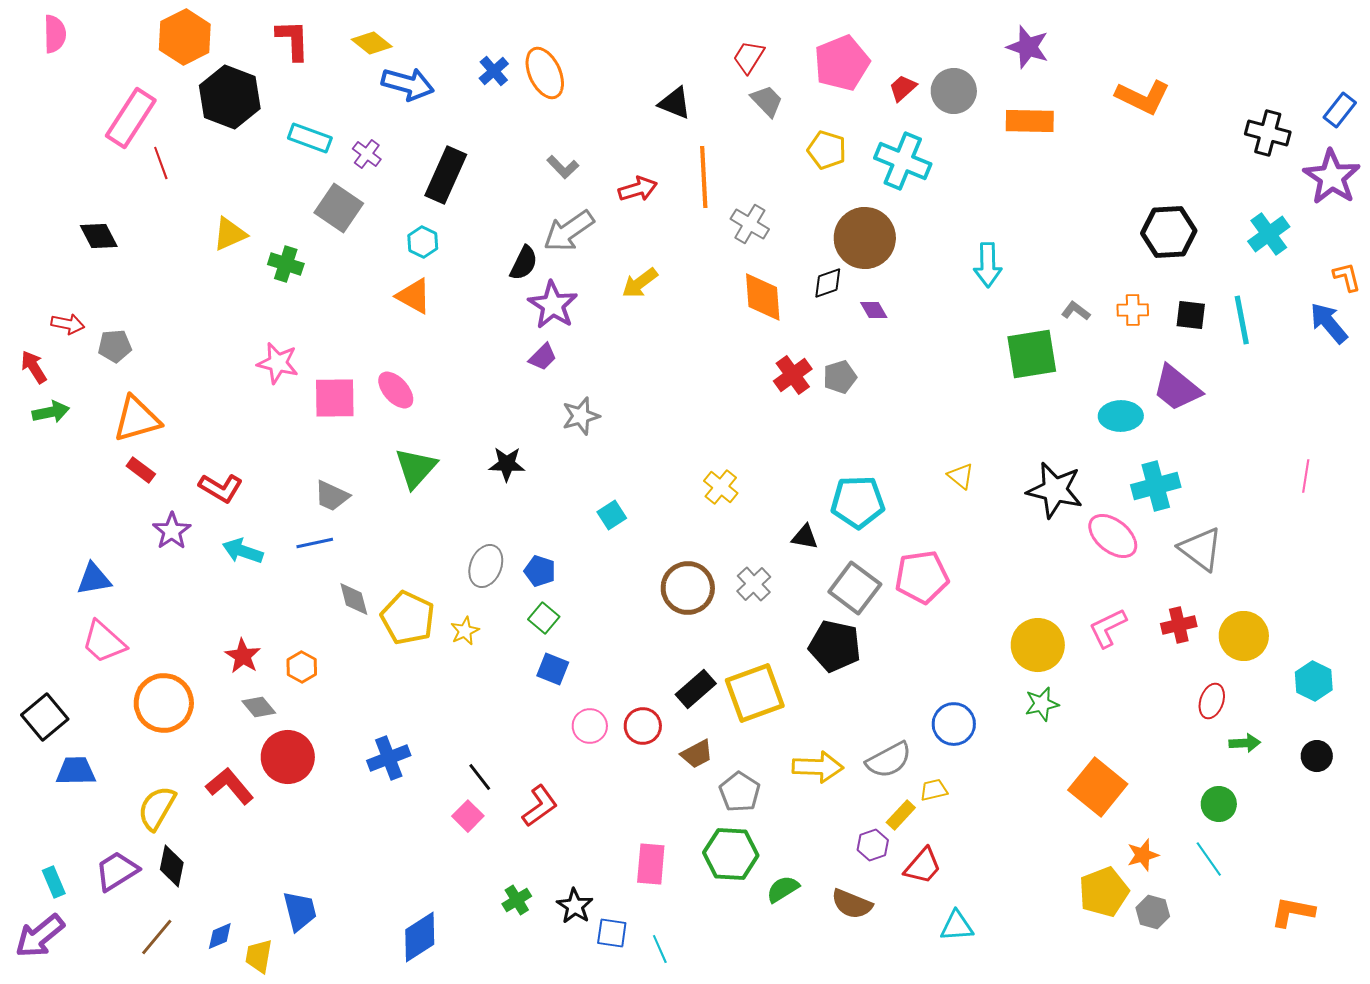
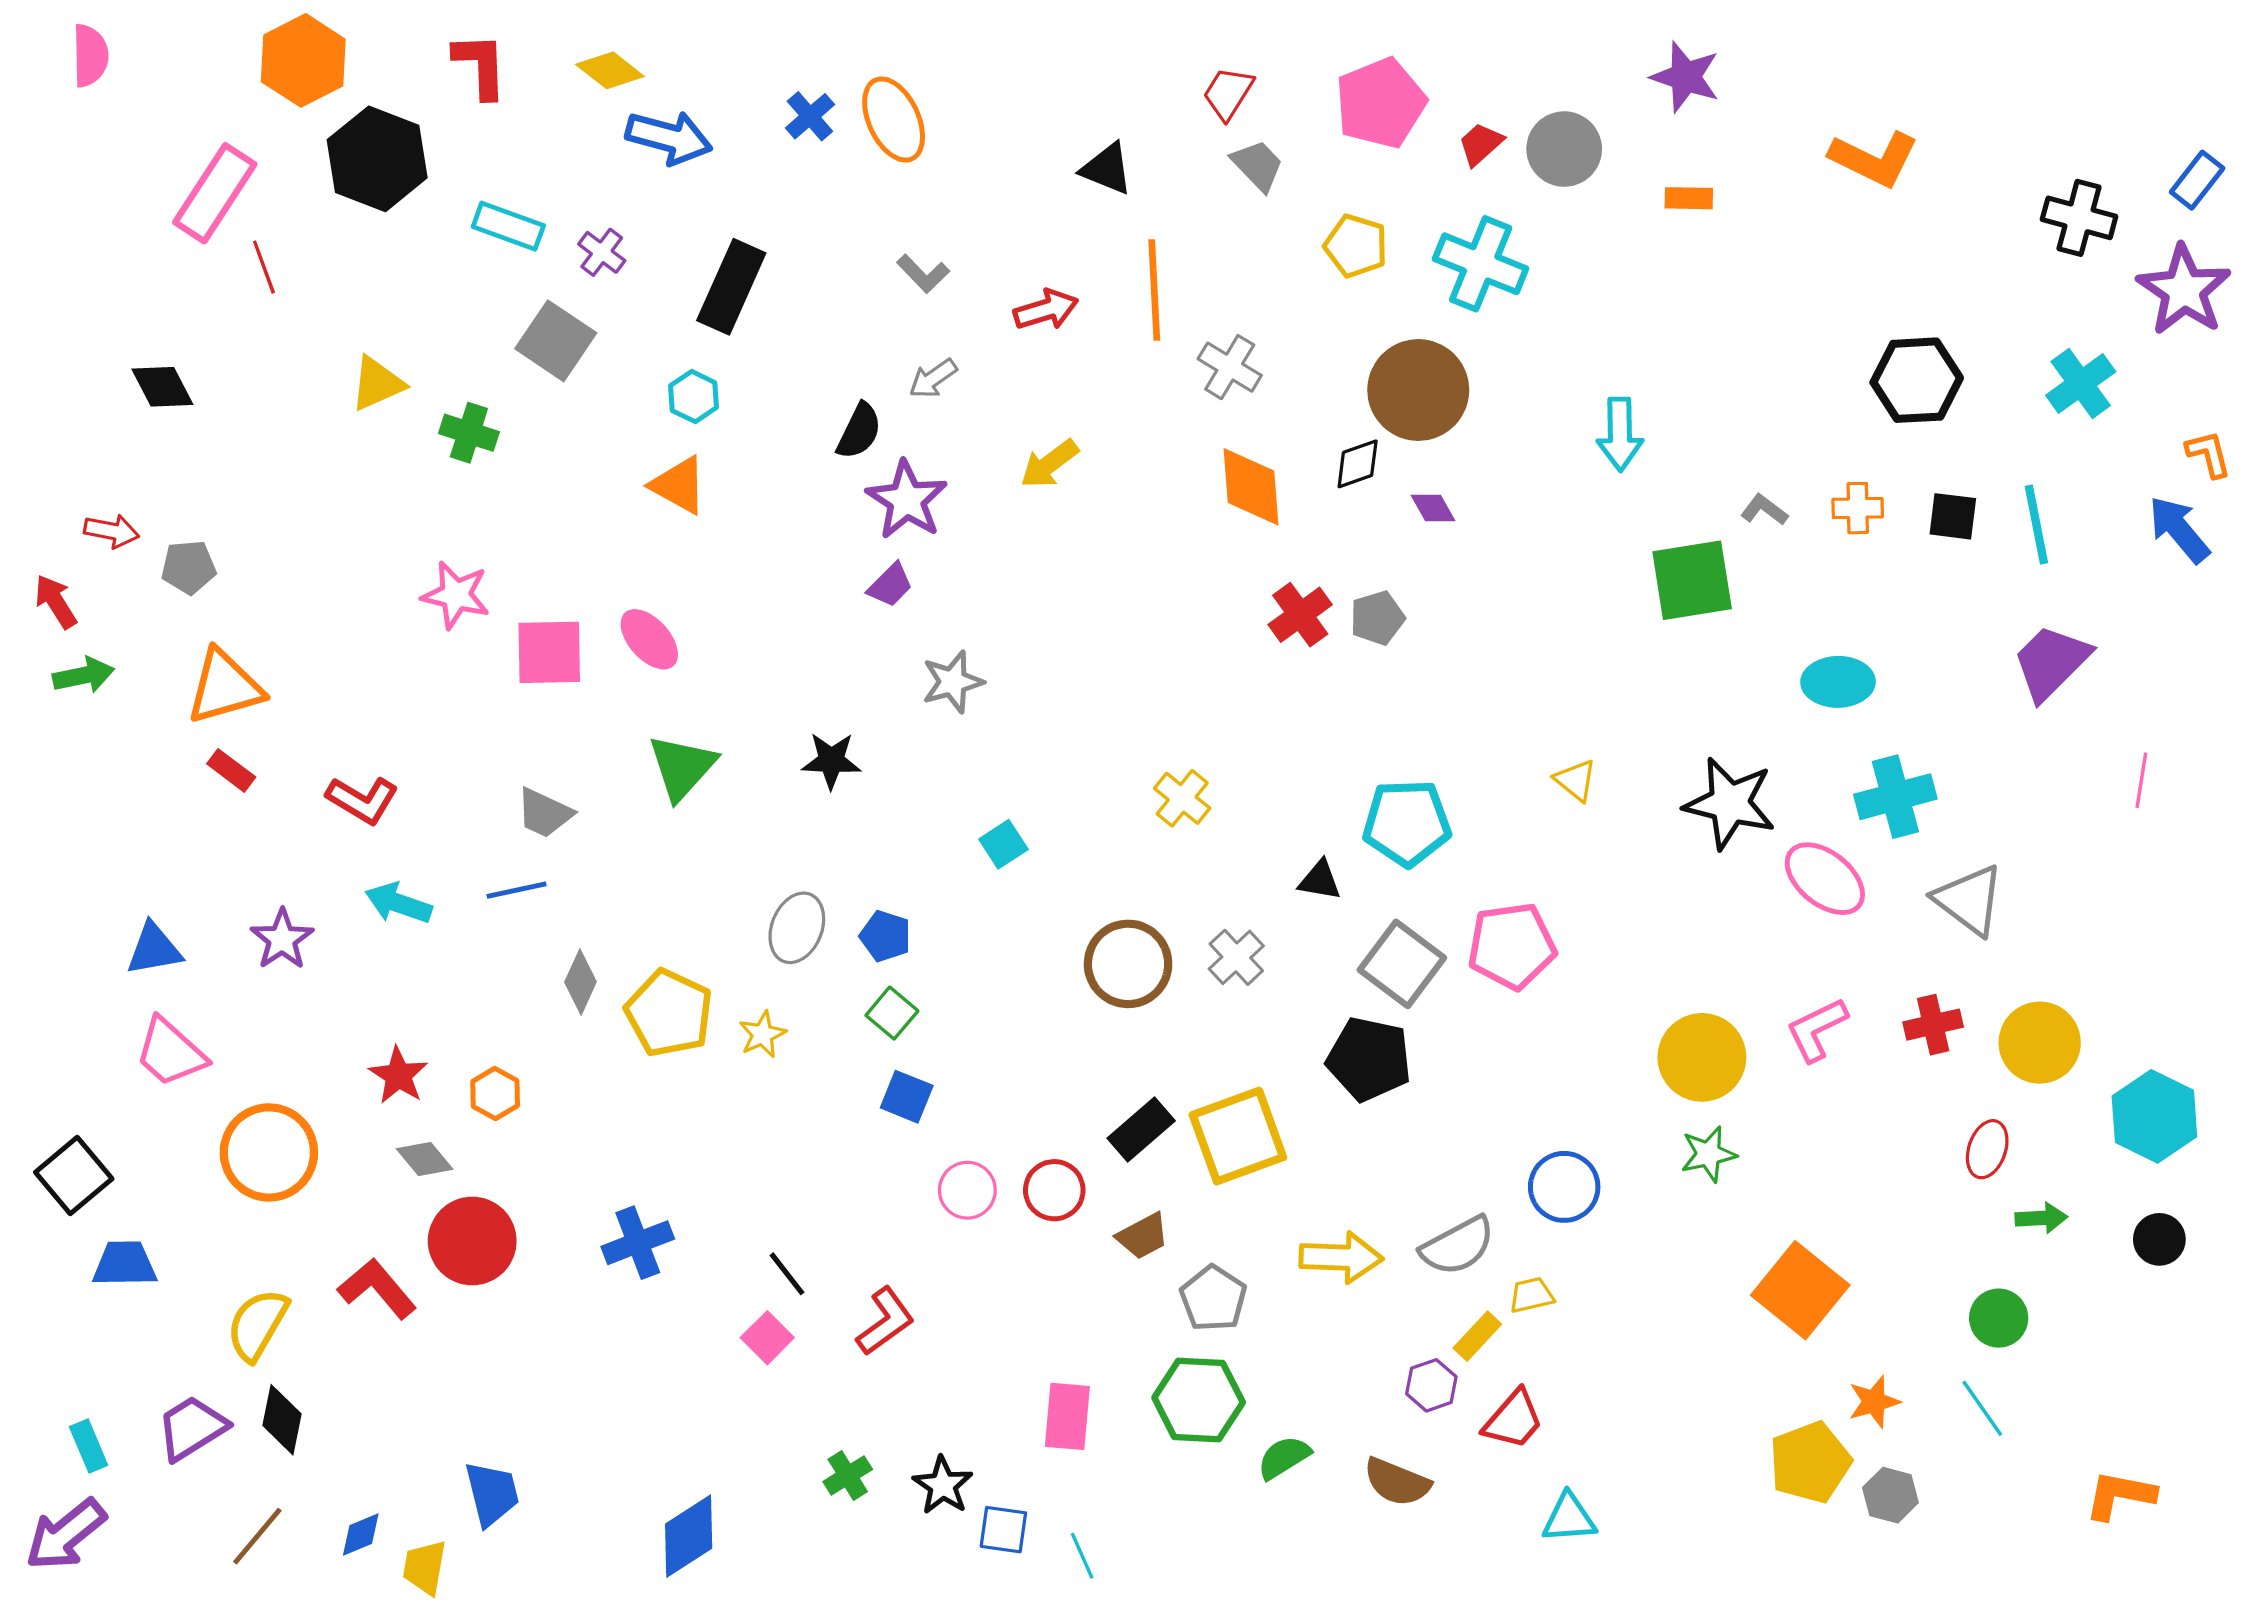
orange rectangle: (1030, 121) -> (1689, 198), size x0.6
gray arrow: (569, 231) -> (933, 379), size x0.6
purple trapezoid: (1177, 388) -> (2051, 662), moved, turned 96
purple star: (172, 531) -> (282, 939), moved
gray diamond: (354, 599) -> (580, 982), turned 39
cyan hexagon: (1314, 681) -> (2154, 1116), size x1.4

